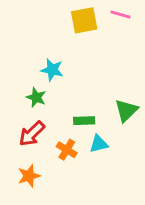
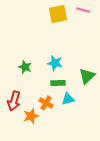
cyan star: (52, 70) -> (55, 63), moved
red arrow: (32, 134) -> (14, 101), moved, turned -30
orange star: (29, 176) -> (31, 116), moved

